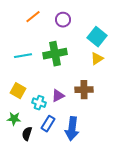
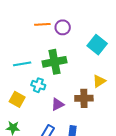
orange line: (33, 17) -> (42, 24), moved, turned 35
yellow triangle: (97, 59) -> (99, 81), moved
cyan cross: (39, 103) -> (38, 85), moved

